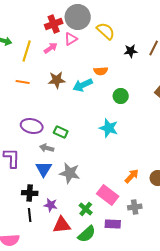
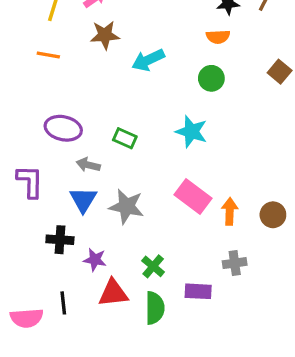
orange semicircle: (101, 71) -> (218, 37), moved
brown star: (57, 80) -> (105, 35), moved
green rectangle: (61, 132) -> (125, 138), moved
orange arrow: (132, 176) -> (230, 211), turned -42
pink rectangle: (108, 195) -> (193, 196), moved
black line: (30, 215) -> (63, 303), moved
green semicircle: (87, 234) -> (155, 308), turned -48

